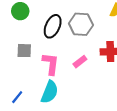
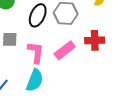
pink rectangle: (80, 62) -> (65, 50), size x1.5

